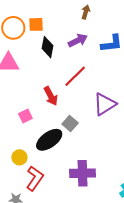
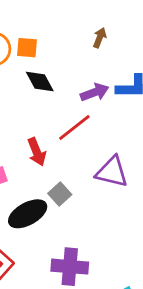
purple arrow: (78, 40) -> (95, 92), moved
black diamond: (47, 47) -> (40, 82), turned -45
purple triangle: (105, 104) -> (112, 172), turned 40

